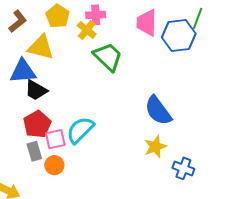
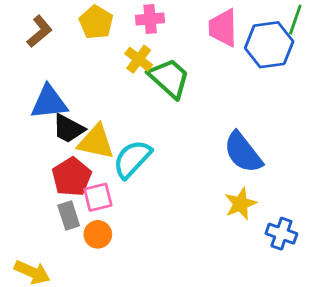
yellow cross: (87, 30) -> (139, 59), moved
yellow triangle: (41, 47) -> (96, 142), moved
cyan semicircle: (80, 130) -> (132, 159), moved

